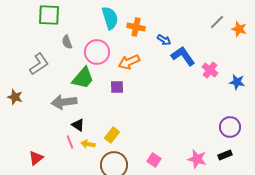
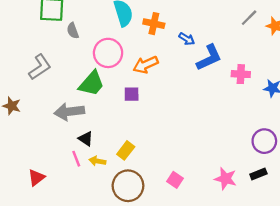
gray semicircle: (67, 42) -> (73, 31), moved
blue L-shape: (183, 56) -> (209, 58), turned 100
pink cross: (210, 70) -> (241, 74), turned -35

